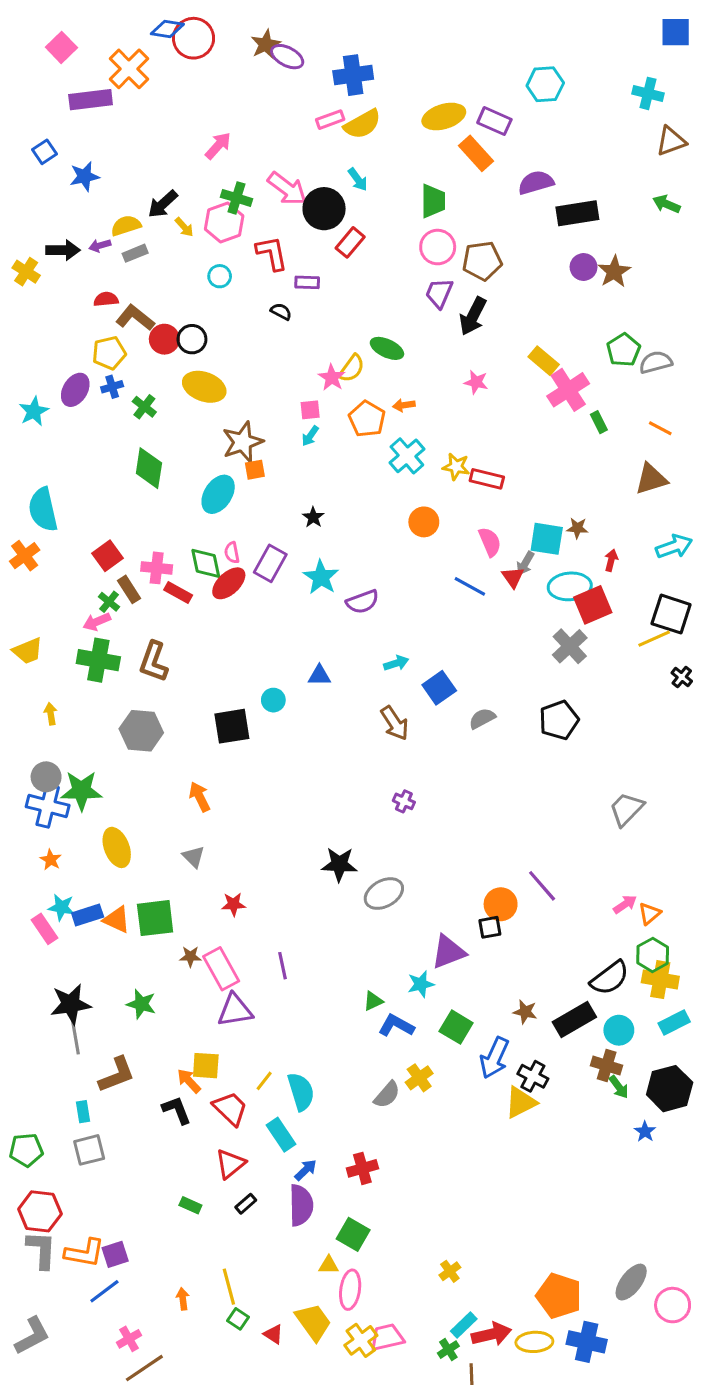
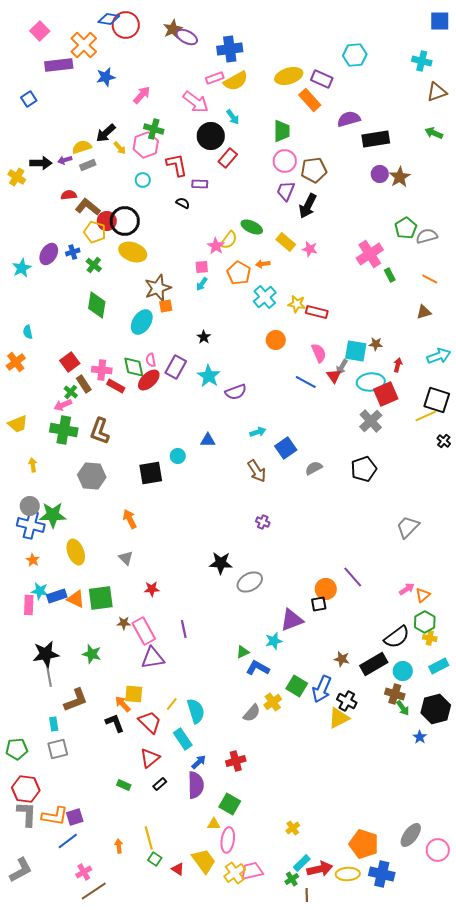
blue star: (84, 176) -> (106, 77), moved
pink arrow: (287, 189) -> (196, 102), moved
black circle: (192, 339) -> (125, 221), size x1.5
yellow pentagon: (109, 353) -> (95, 232), moved, turned 30
yellow rectangle: (544, 361) -> (286, 242), moved
brown triangle: (651, 479) -> (424, 312), size x0.7
cyan semicircle: (43, 510) -> (28, 332), size x0.5
pink rectangle: (45, 929) -> (29, 605), turned 36
yellow cross: (660, 980) -> (430, 638), size x0.6
green square: (456, 1027) -> (297, 686), moved

